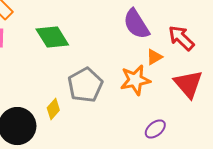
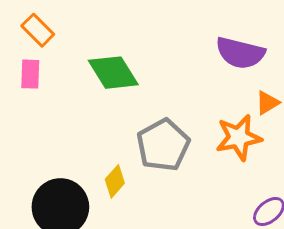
purple semicircle: (136, 24) -> (240, 53), turned -44

